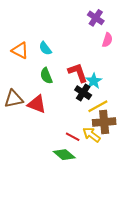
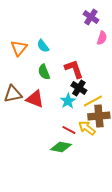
orange triangle: (20, 50) -> (19, 48), turned 42
cyan star: (94, 81) -> (68, 101), moved
green diamond: (64, 155) -> (61, 147), turned -30

